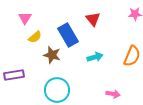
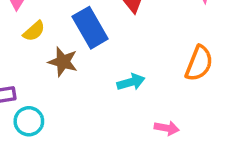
cyan arrow: (95, 57) -> (131, 82), moved
cyan circle: (57, 90) -> (29, 121), moved, size x0.7

